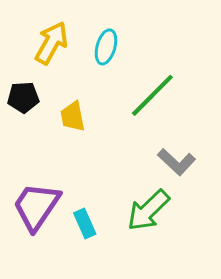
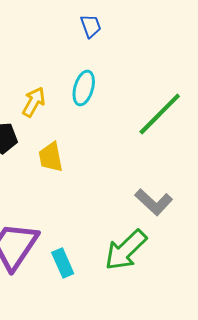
yellow arrow: (51, 43) -> (34, 102), moved, size x0.7
green line: (152, 95) -> (160, 114), moved

